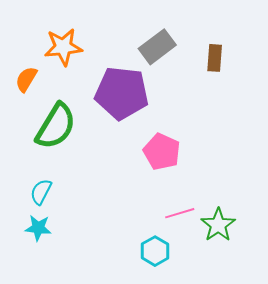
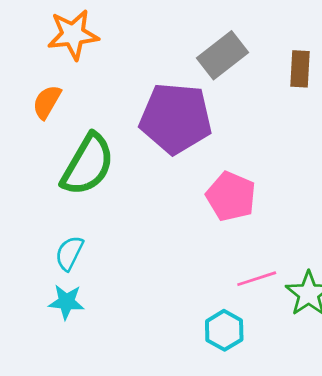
orange star: (63, 47) -> (73, 35), moved

